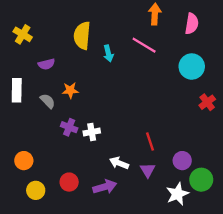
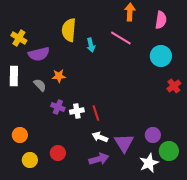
yellow cross: (23, 34) -> (19, 38), moved
purple semicircle: (46, 64) -> (39, 54), size x1.5
red line: (150, 142) -> (96, 113), moved
purple triangle: (148, 170) -> (124, 143), size x1.5
purple arrow: (105, 187) -> (99, 159), moved

